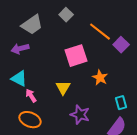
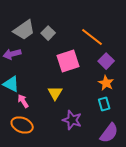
gray square: (66, 15) -> (48, 33), moved
purple square: (121, 45) -> (106, 61), moved
orange star: (100, 78) -> (106, 83), moved
cyan rectangle: (121, 103) -> (104, 104), moved

